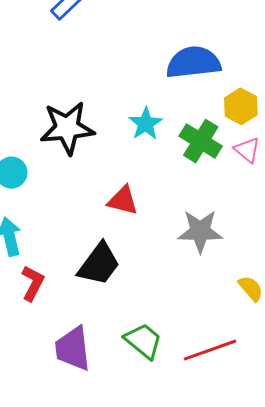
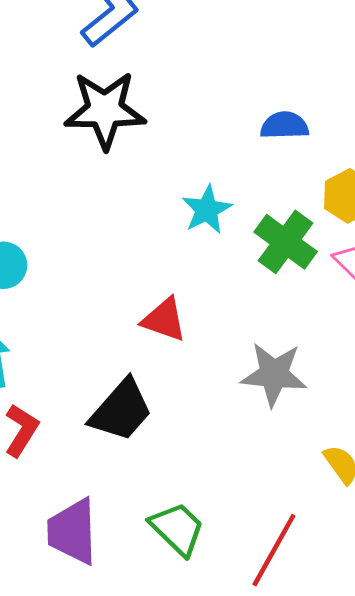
blue semicircle: (193, 62) -> (284, 125), size x0.6
black star: (67, 128) -> (105, 110), moved
red line: (210, 350) -> (274, 550), turned -46

